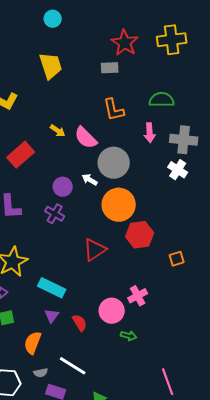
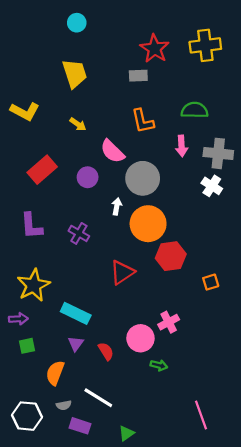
yellow arrow: (58, 131) -> (78, 124), moved
white arrow: (90, 180) -> (117, 206), moved, turned 70
purple circle: (63, 187) -> (88, 177), moved

